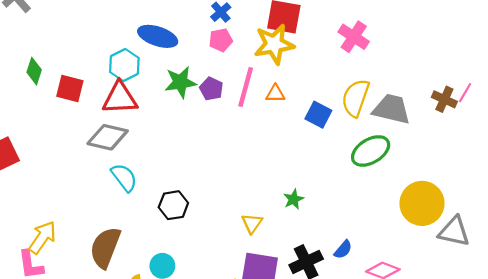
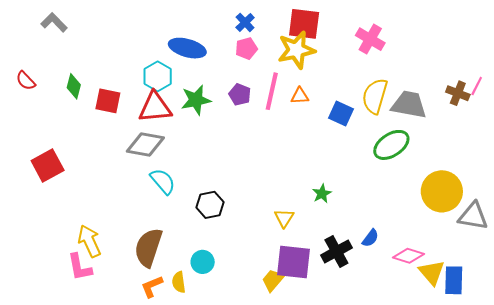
green star: (180, 82) -> (196, 100), moved
yellow arrow: (42, 237) -> (89, 241), turned -56

